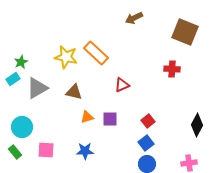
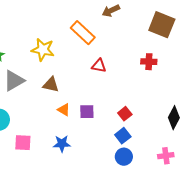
orange rectangle: (96, 53) -> (83, 33), moved
red triangle: (122, 85) -> (99, 66), moved, turned 35
orange triangle: (87, 117) -> (64, 110), turned 48

